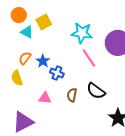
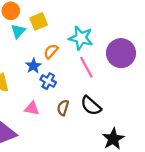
cyan triangle: (27, 32) -> (18, 31), turned 40
orange semicircle: (25, 58) -> (51, 51), moved

